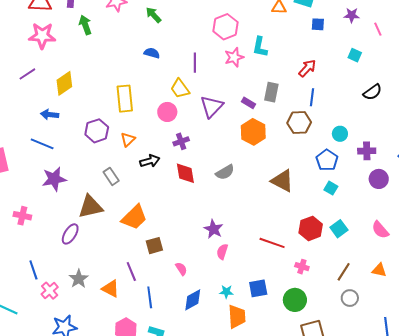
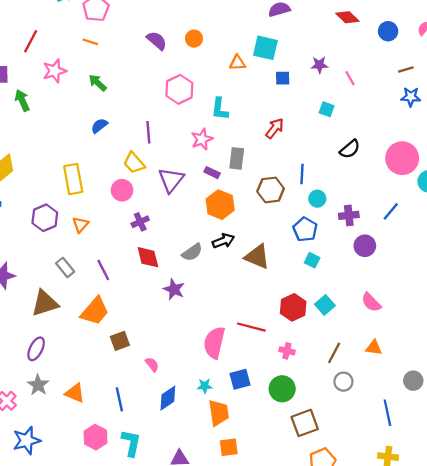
blue semicircle: (152, 53) -> (99, 126), turned -49
pink star: (234, 57) -> (202, 139), moved
blue line: (312, 97) -> (302, 174), moved
black arrow: (150, 161) -> (223, 241), moved
purple star: (213, 229) -> (174, 289), moved
purple ellipse: (70, 234) -> (36, 349), moved
pink semicircle: (222, 252) -> (214, 343), moved, size x1.8
purple line: (131, 271) -> (103, 270), moved

